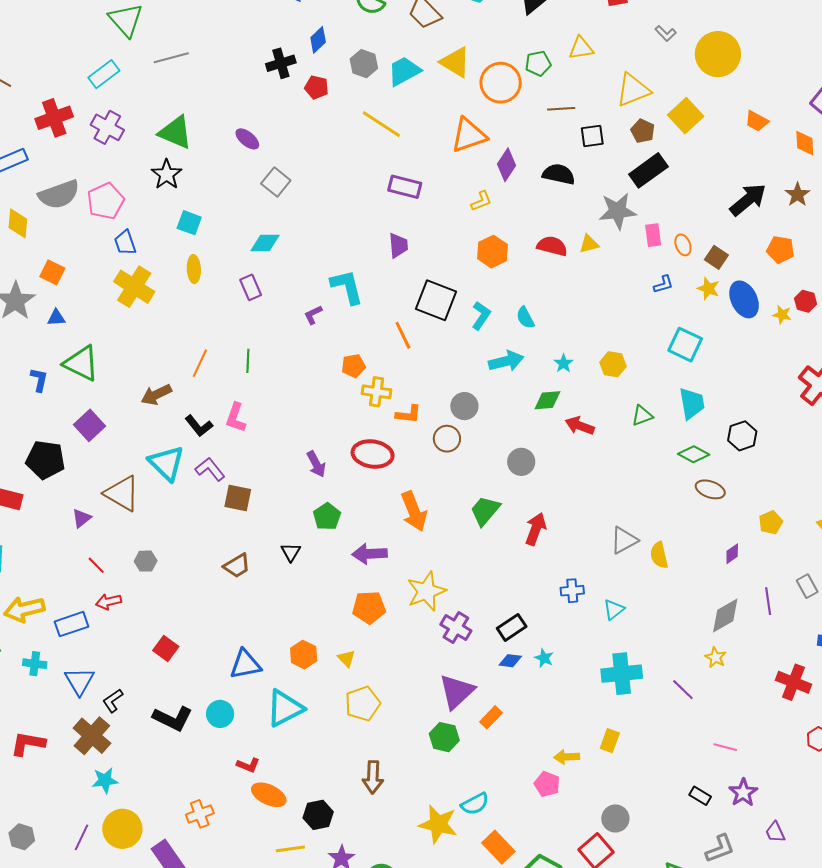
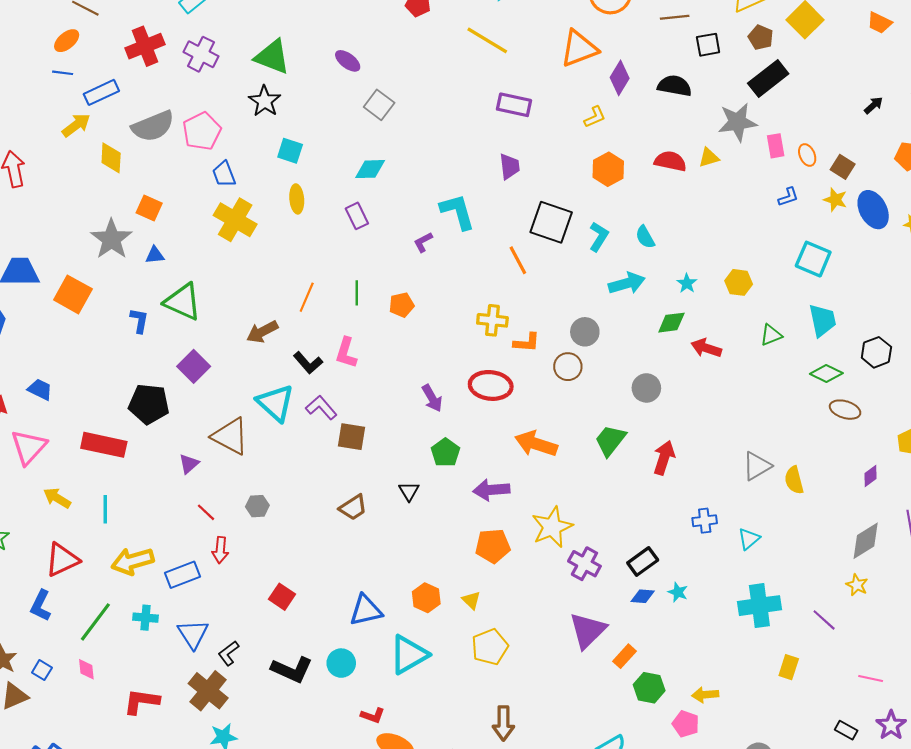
black arrow: (748, 200) -> (873, 105), size x0.5
orange pentagon: (353, 366) -> (402, 305), moved
orange arrow: (414, 511) -> (536, 444), turned 132
red arrow: (109, 602) -> (220, 550), turned -70
green hexagon: (444, 737) -> (649, 688), moved
yellow rectangle: (610, 741) -> (789, 667), moved

